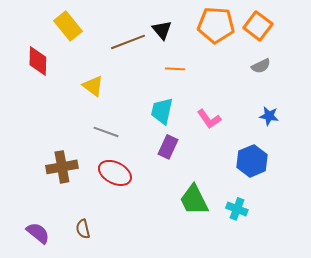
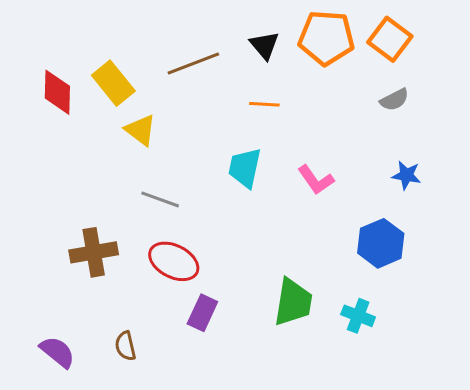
yellow rectangle: (68, 26) -> (113, 83), moved
black triangle: (162, 30) -> (264, 45), moved
purple rectangle: (168, 147) -> (202, 313), moved
green trapezoid: (194, 200) -> (293, 302), turned -144

